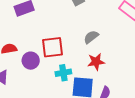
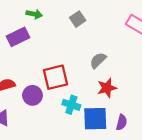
cyan cross: (63, 73) -> (71, 105), turned 35

